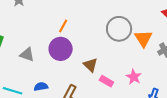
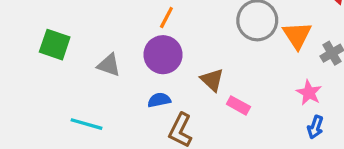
pink star: (134, 77) -> (309, 93), moved
blue semicircle: (41, 87) -> (159, 100), moved

